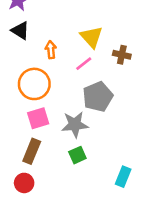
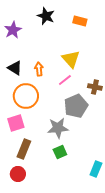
black triangle: (20, 31) -> (15, 68), moved
brown cross: (122, 55) -> (95, 87), moved
pink square: (38, 118) -> (16, 123), moved

